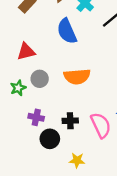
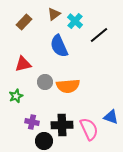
gray circle: (40, 79) -> (45, 82), moved
black cross: (70, 121) -> (62, 125), size x1.5

